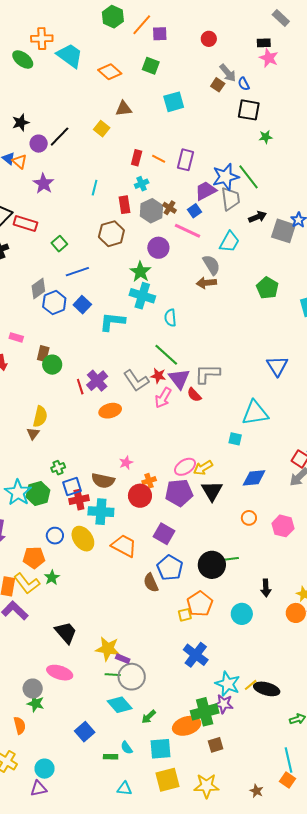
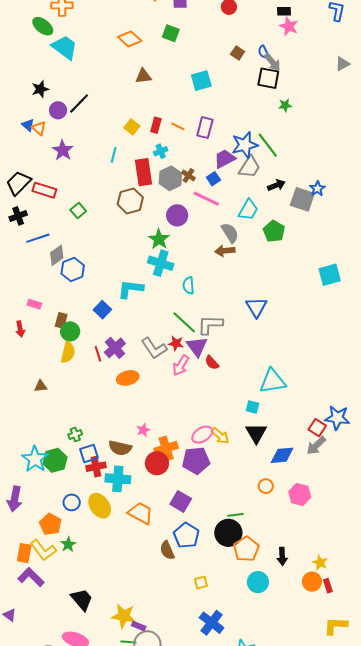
cyan trapezoid: (70, 56) -> (65, 47), moved
gray arrow: (228, 73) -> (272, 62), moved
cyan square: (174, 102) -> (201, 81), moved
yellow square: (102, 129) -> (132, 127), moved
gray trapezoid: (231, 199) -> (250, 167), turned 40
red rectangle: (124, 205) -> (144, 172), size x1.5
blue line: (77, 272) -> (38, 238), moved
green pentagon: (267, 288) -> (274, 231), moved
blue square: (82, 305) -> (102, 310), moved
blue triangle: (277, 366) -> (256, 307), moved
gray L-shape: (207, 374) -> (210, 325), moved
yellow semicircle: (40, 417) -> (68, 352), moved
brown triangle: (33, 434) -> (41, 386), moved, turned 48
yellow arrow: (203, 468) -> (220, 436), turned -108
blue diamond: (254, 478) -> (282, 455), moved
orange cross: (149, 481) -> (166, 448), size x1.6
black triangle: (212, 491) -> (256, 433), moved
orange pentagon: (34, 558) -> (50, 524), turned 30
green line: (231, 559) -> (236, 515), moved
orange pentagon: (200, 604) -> (246, 549), moved

